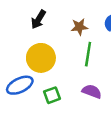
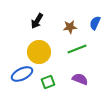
green line: (88, 54) -> (77, 49), turned 60

